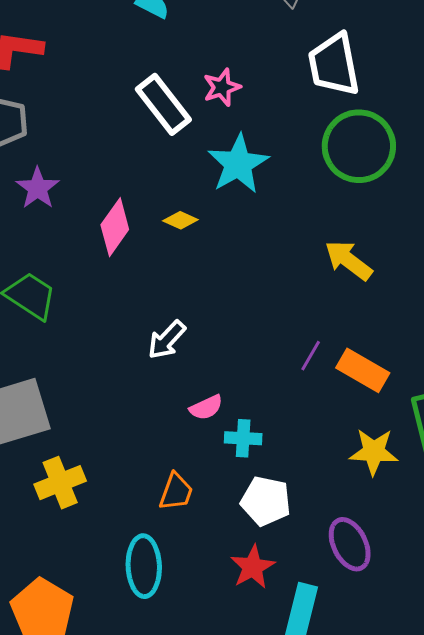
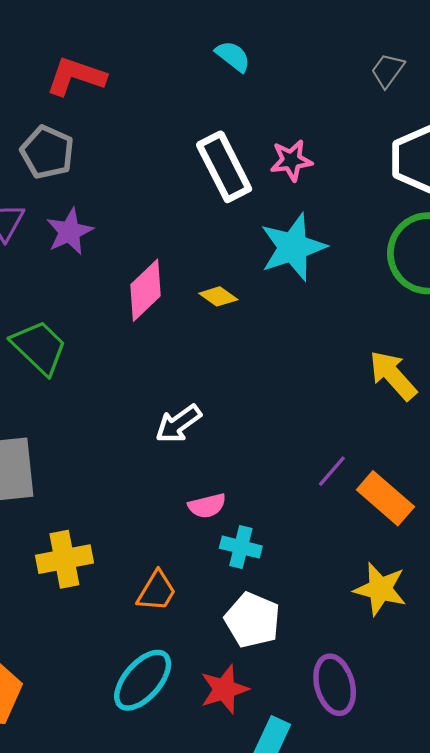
yellow cross: (60, 483) -> (64, 559), moved
cyan ellipse: (144, 566) -> (143, 680), moved, turned 32

